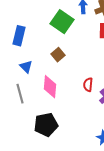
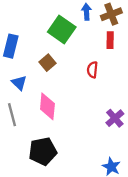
brown square: (58, 55) -> (47, 63), moved
red semicircle: (88, 85) -> (92, 70), moved

